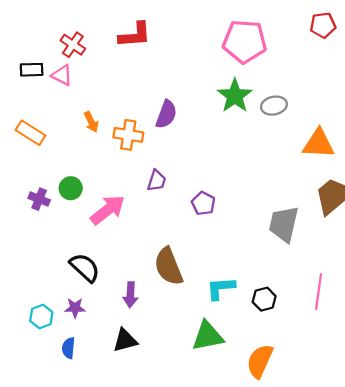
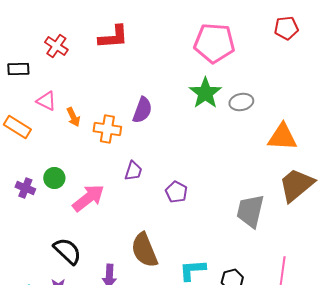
pink triangle: (62, 75) -> (46, 101), moved

